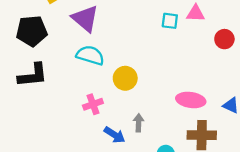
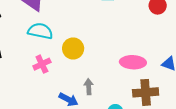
pink cross: (93, 104) -> (42, 64), moved

